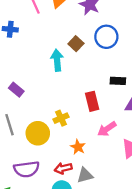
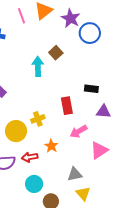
blue circle: (106, 37) -> (90, 33), moved
red arrow: (63, 168) -> (30, 157), moved
gray triangle: (85, 175) -> (75, 174), moved

